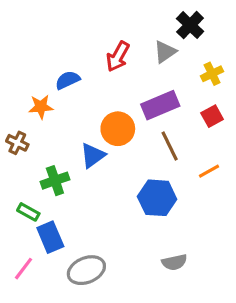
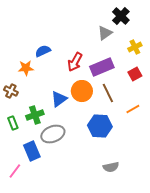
red arrow: (118, 56) -> (75, 62), moved
orange circle: (118, 129) -> (82, 91), moved
green rectangle: (28, 212) -> (13, 123), moved, turned 40
gray ellipse: (86, 270) -> (53, 134), moved

